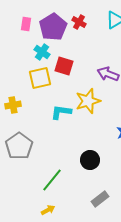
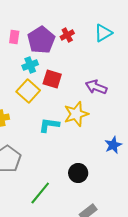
red cross: (79, 22) -> (67, 35), turned 32
cyan cross: (42, 52) -> (30, 65), turned 35
yellow square: (40, 78) -> (28, 91), turned -35

